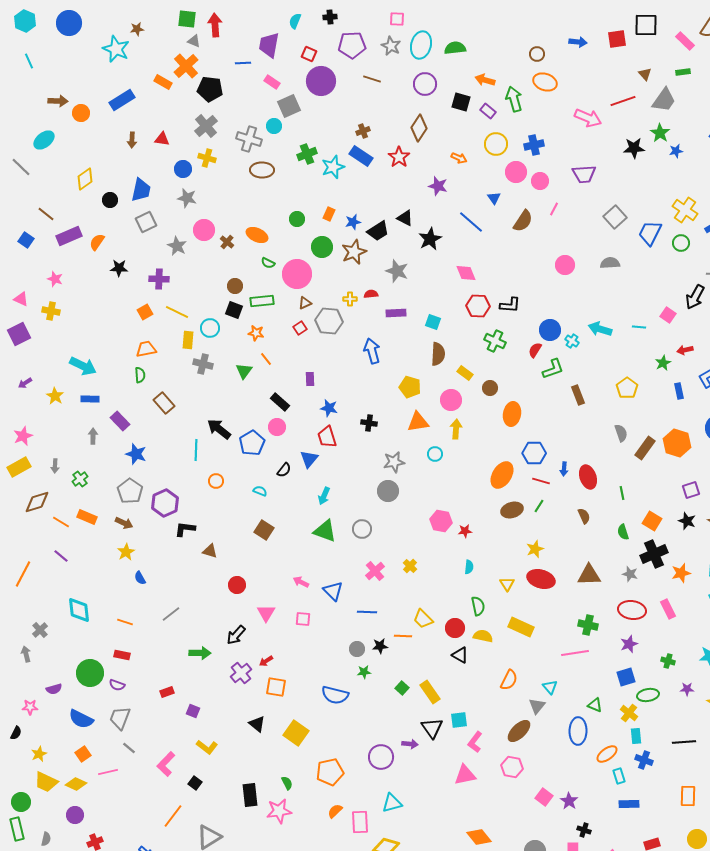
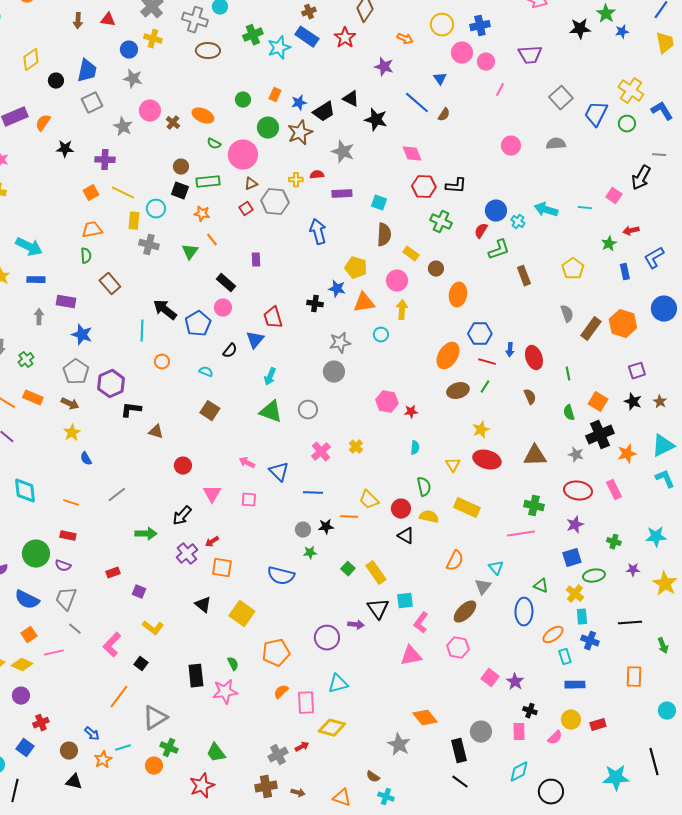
brown semicircle: (523, 221) -> (444, 115), moved, size x0.6
black star: (430, 239) -> (376, 120), turned -30
blue star: (329, 408) -> (337, 289), moved
purple rectangle: (120, 421) -> (66, 302), turned -36
yellow circle: (697, 839) -> (571, 720), moved

